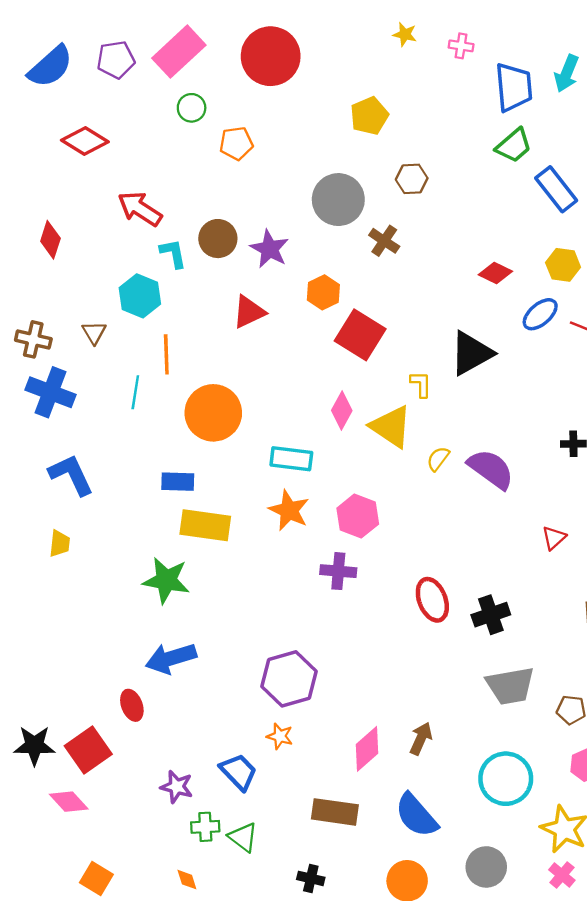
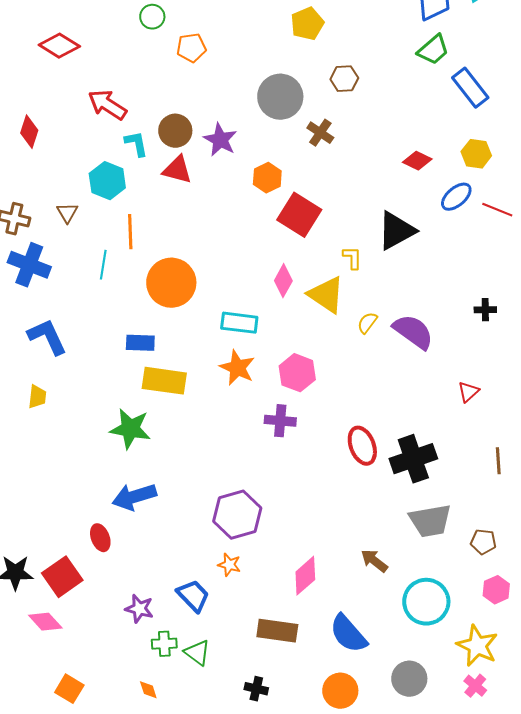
red triangle: (249, 312) -> (177, 170), moved, turned 40
black cross: (491, 615) -> (413, 459), size x1.4
brown arrow: (421, 739) -> (374, 561), moved, turned -76

